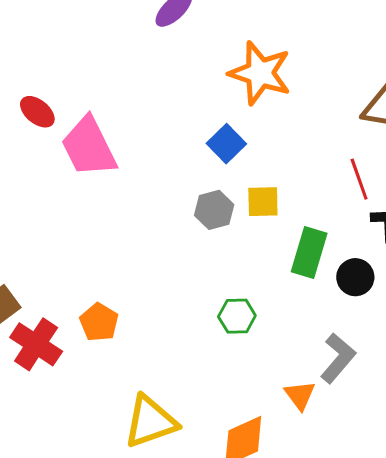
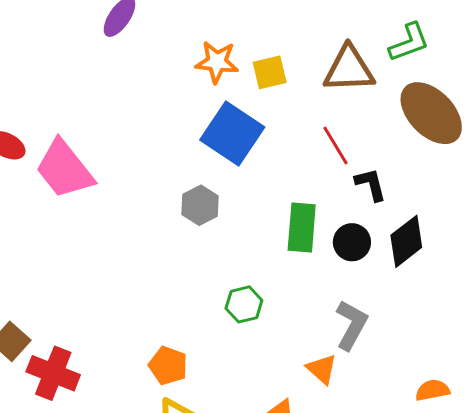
orange star: (260, 73) -> (217, 62), size x0.7
blue square: (226, 144) -> (232, 134), moved, size x1.6
yellow square: (263, 202) -> (270, 72), moved
orange pentagon: (99, 322) -> (168, 366), moved

